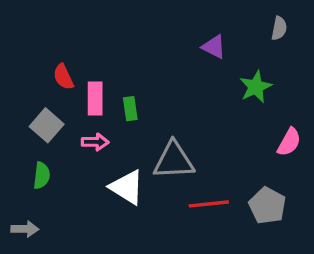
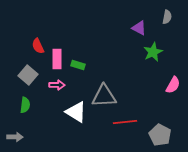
purple triangle: (214, 47) -> (139, 28), moved
green rectangle: (130, 109) -> (78, 65), turned -64
gray pentagon: (267, 206) -> (160, 135), moved

